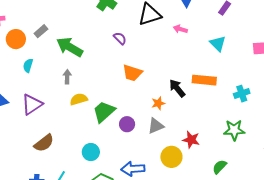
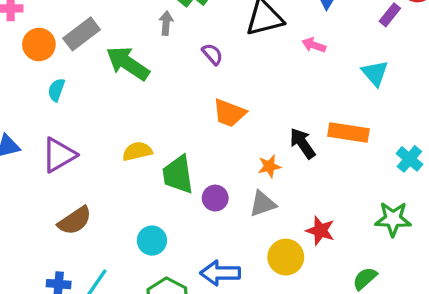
gray rectangle: (41, 31) -> (82, 34), size x1.5
gray arrow: (67, 77) -> (166, 23), moved
cyan cross: (242, 94) -> (409, 159), turned -35
green trapezoid: (104, 112) -> (178, 175), turned -60

